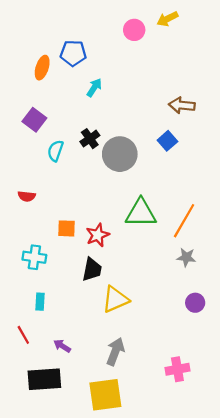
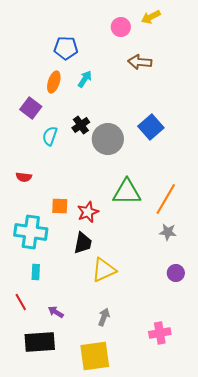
orange ellipse: (42, 68) -> (54, 82), moved
brown arrow: (182, 105) -> (140, 62), moved
blue square: (167, 141) -> (151, 127), size x1.4
cyan cross: (34, 257) -> (31, 232), size x1.5
gray arrow: (115, 352) -> (104, 317), size x0.7

